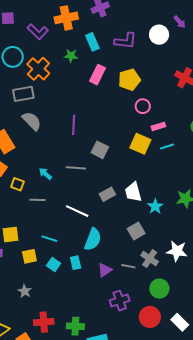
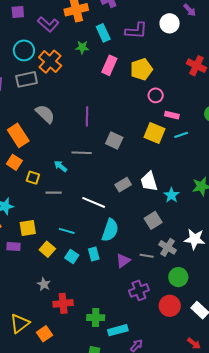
gray rectangle: (23, 94) -> (27, 79), moved
pink rectangle: (158, 126) -> (172, 115), turned 32
gray line: (76, 168) -> (82, 153), moved
yellow square: (29, 256) -> (47, 249), turned -35
red cross: (44, 322) -> (63, 303), moved

